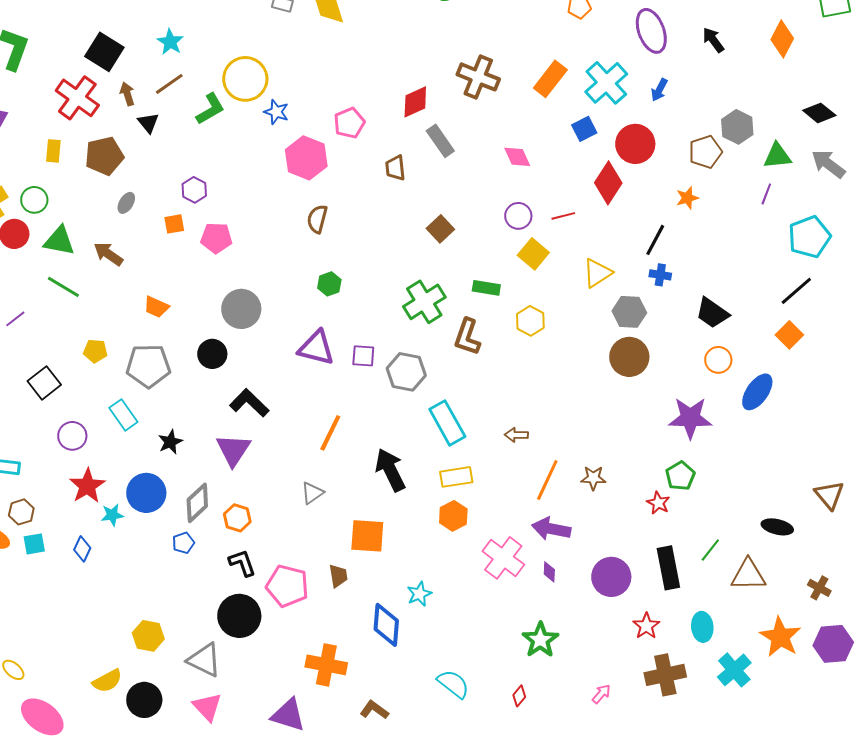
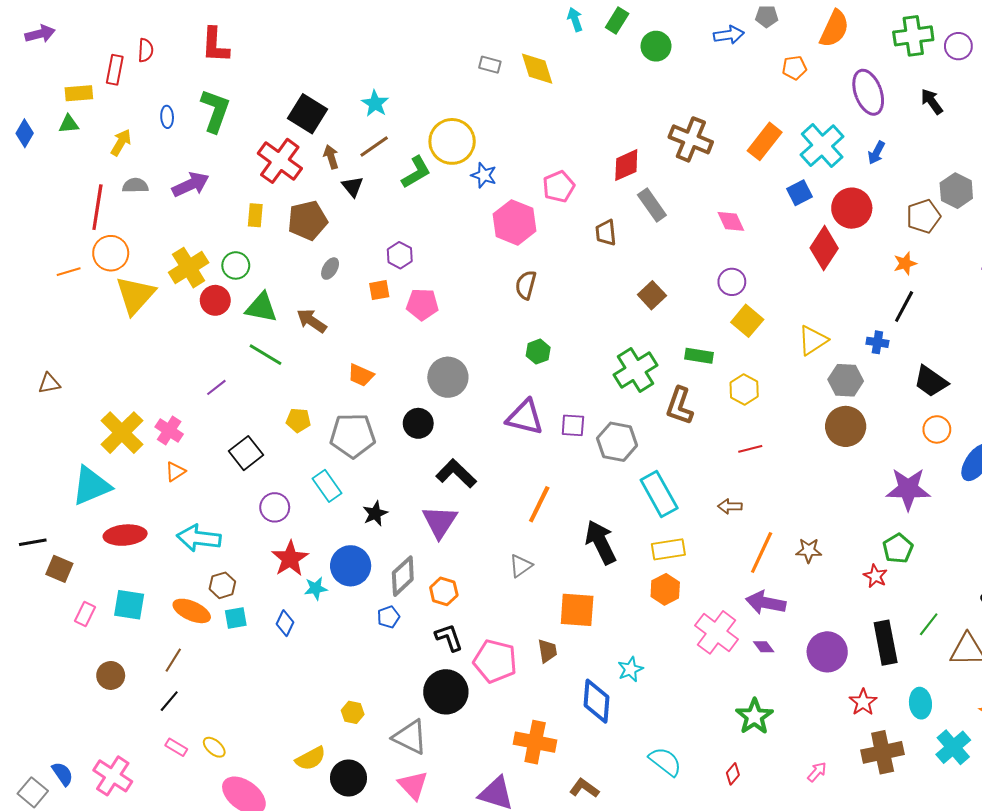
red line: (563, 216) -> (750, 449), moved
black line: (655, 240) -> (904, 306), moved
purple diamond: (549, 572) -> (764, 647), turned -40
yellow hexagon: (148, 636) -> (353, 712), size x0.7

